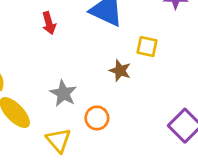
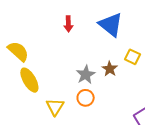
gray star: (63, 93) -> (86, 75), moved

